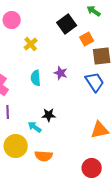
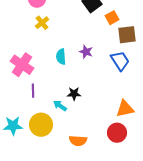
yellow cross: (31, 44) -> (42, 23), moved
orange semicircle: (44, 156) -> (78, 141), moved
red circle: (92, 168) -> (117, 133), moved

